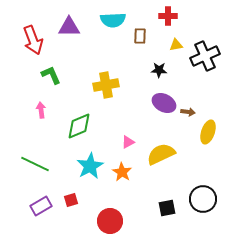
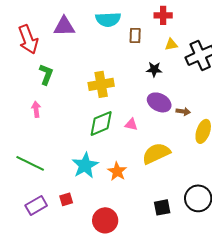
green L-shape: (51, 75) -> (46, 74), turned 45
green diamond: (79, 126) -> (101, 123), moved
pink triangle: (128, 142) -> (131, 124), moved, turned 40

